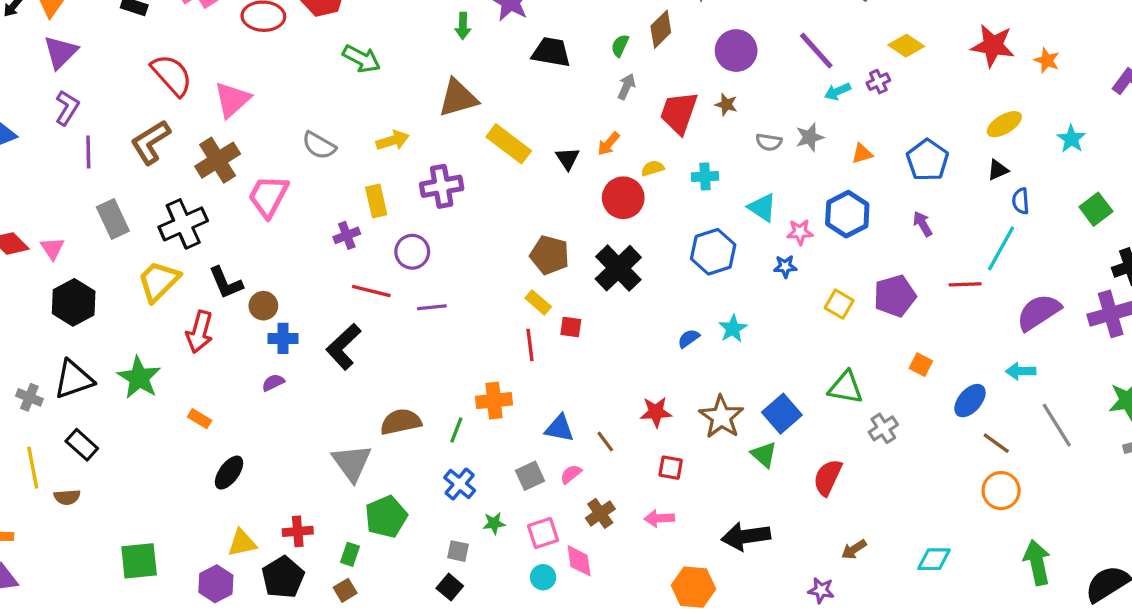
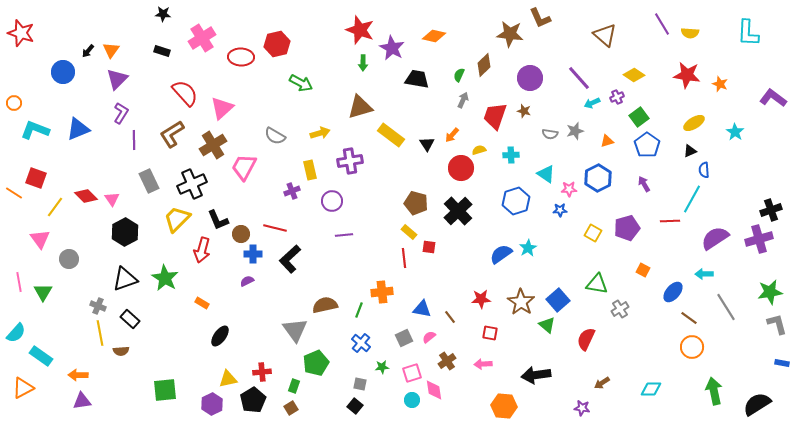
green square: (1096, 209) -> (639, 117), moved
red line: (371, 291) -> (275, 228), moved
blue semicircle: (689, 338) -> (501, 254), size x1.6
gray cross: (29, 397) -> (98, 306), moved

